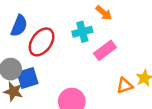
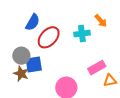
pink rectangle: (105, 50) -> (97, 68), moved

